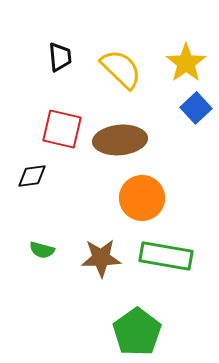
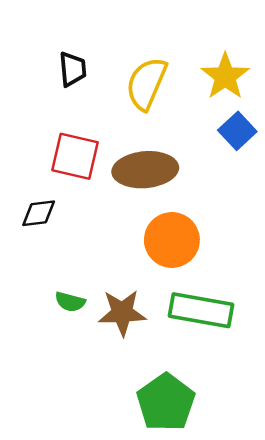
yellow semicircle: (121, 69) -> (146, 84), turned -111
green semicircle: (42, 250) -> (70, 302), moved

